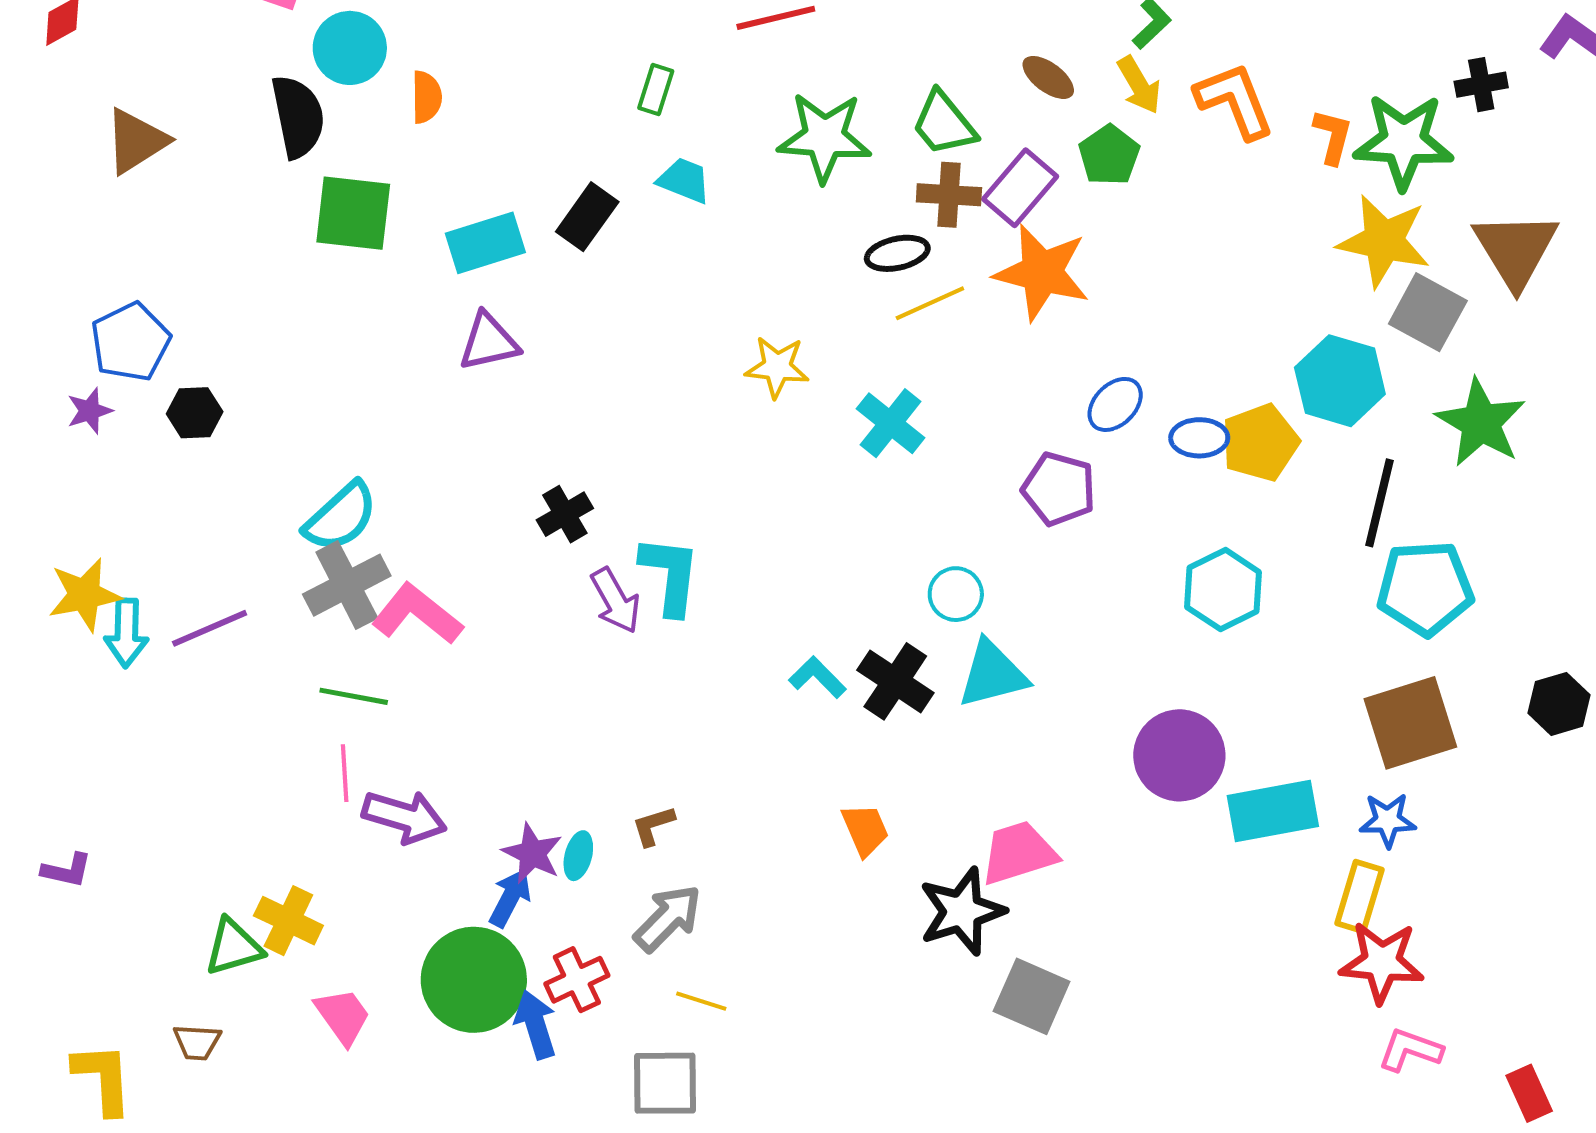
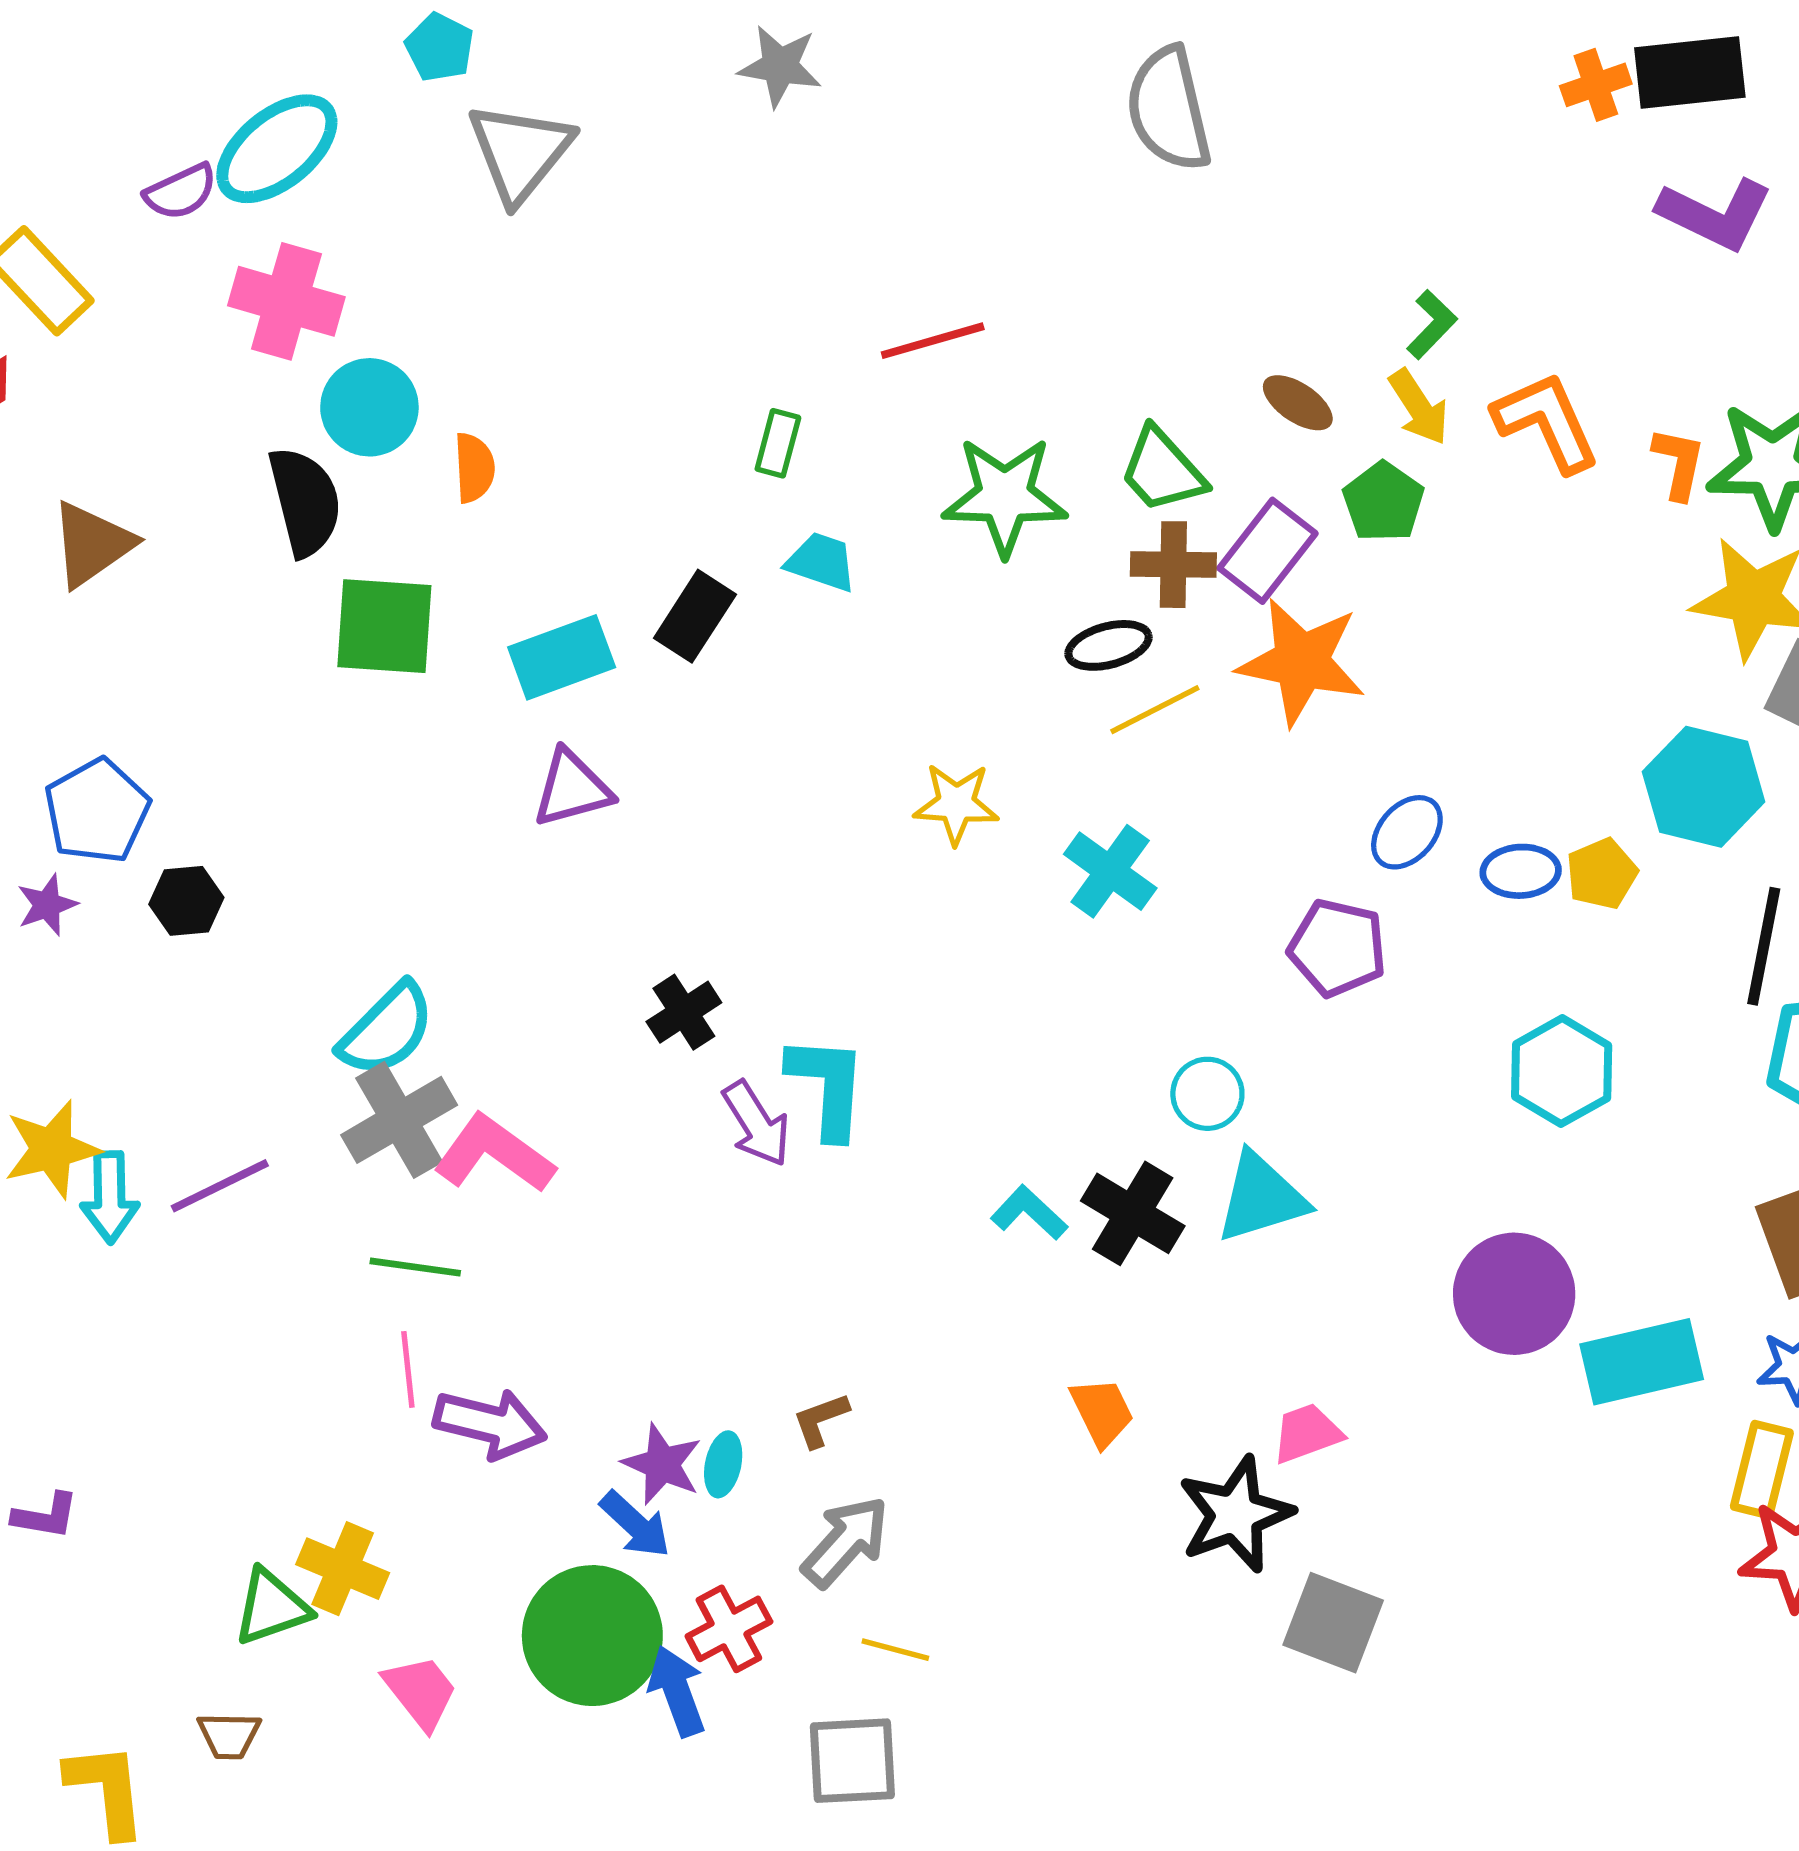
yellow pentagon: (1260, 443) -> (1602, 874), size x0.7
pink trapezoid: (1019, 853) -> (1307, 1433), size x0.7
blue arrow: (510, 898) -> (635, 1524), turned 108

